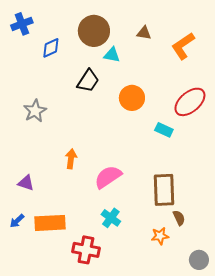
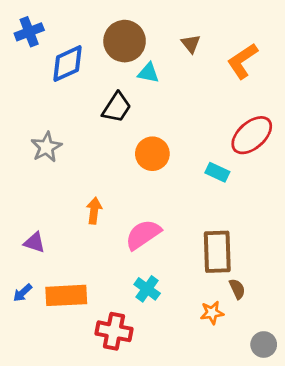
brown triangle: (144, 33) -> (191, 44), turned 42
blue diamond: (51, 48) -> (68, 64), size x1.4
orange circle: (132, 98) -> (152, 154), moved

